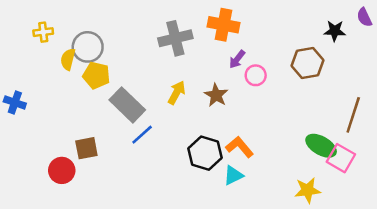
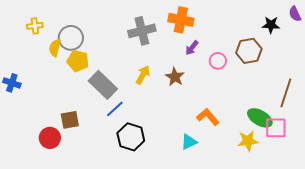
pink circle: (256, 75) -> (218, 61), moved
orange L-shape: (240, 147) -> (208, 117), moved
black hexagon: (205, 153) -> (131, 137), moved
pink square: (341, 158) -> (276, 128), turned -30
yellow star: (307, 190) -> (248, 141), moved

